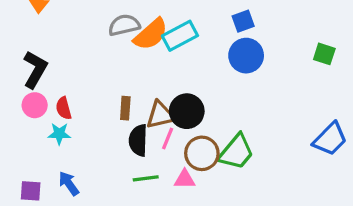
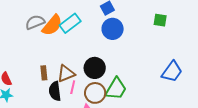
black circle: (187, 111) -> (95, 68), moved

